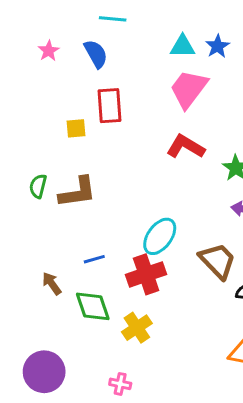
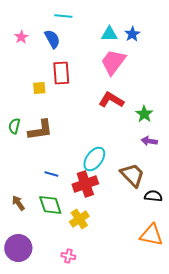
blue line: (94, 259) -> (51, 174), turned 32
brown arrow: (52, 284) -> (18, 203), moved

